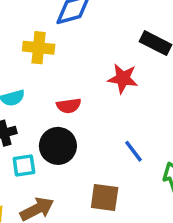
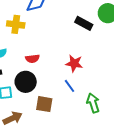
red star: (123, 78) -> (74, 63), moved
brown square: (105, 198) -> (44, 104), moved

